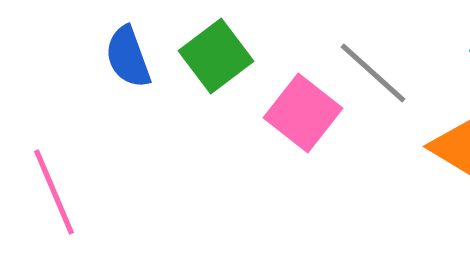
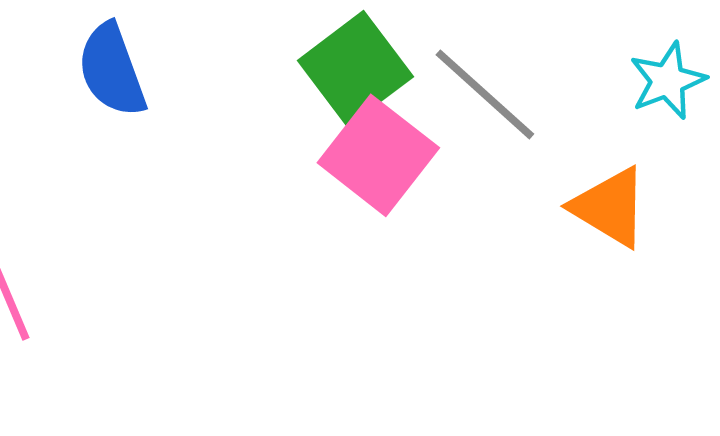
green square: (216, 56) -> (355, 69), moved

